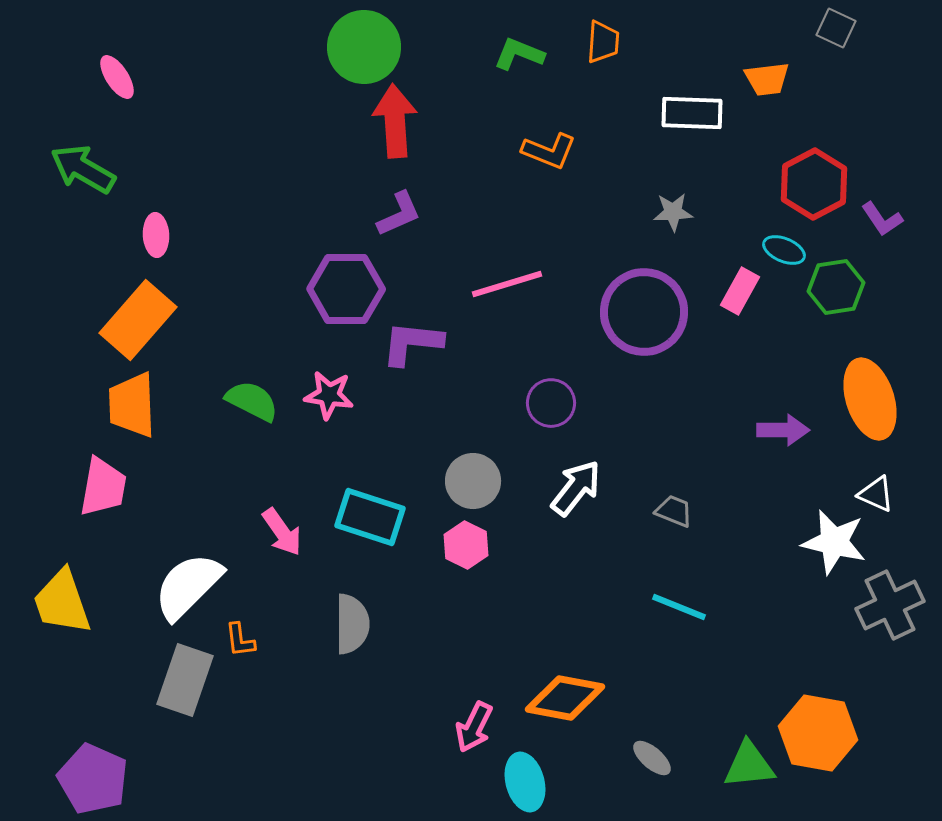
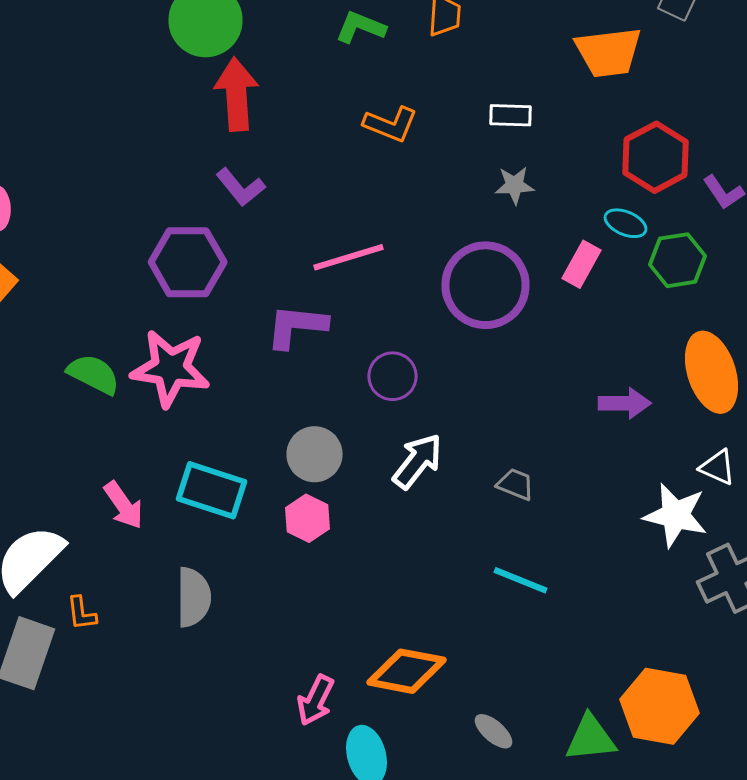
orange trapezoid: (767, 79) -> (608, 52), size x1.5
white rectangle: (692, 113) -> (510, 115), moved, size x0.7
purple L-shape: (399, 214) -> (240, 187), turned 75
purple L-shape: (412, 343) -> (296, 326), moved
pink star: (329, 395) -> (170, 368), size x1.6

